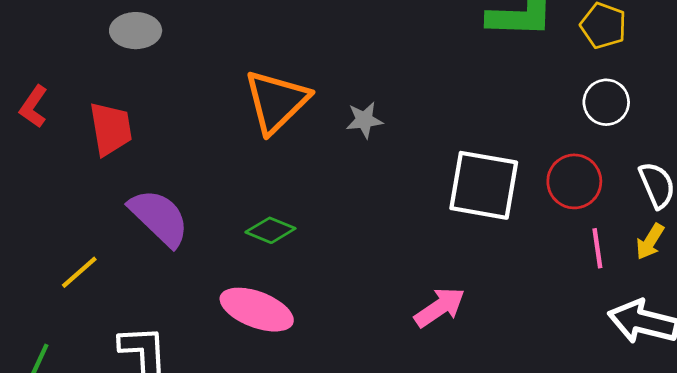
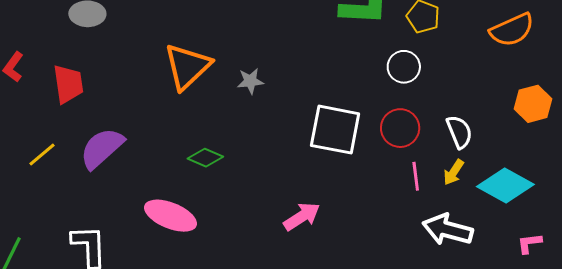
white circle: (606, 102) -> (404, 67), moved
purple semicircle: (159, 218) -> (102, 148), turned -87
green diamond: (270, 230) -> (205, 158), moved
yellow line: (79, 272) -> (42, 154), moved

